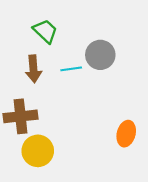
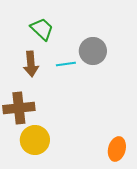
orange ellipse: (126, 134) -> (117, 149), moved

